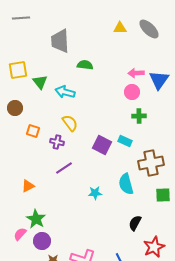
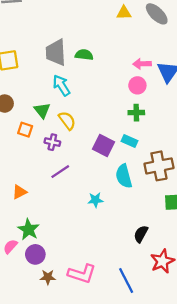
gray trapezoid: (60, 41) -> (56, 52), moved
green triangle: (40, 82) -> (42, 110), moved
cyan arrow: (65, 92) -> (61, 85), turned 42
green cross: (139, 116) -> (136, 113), moved
cyan semicircle: (126, 184) -> (124, 176), moved

